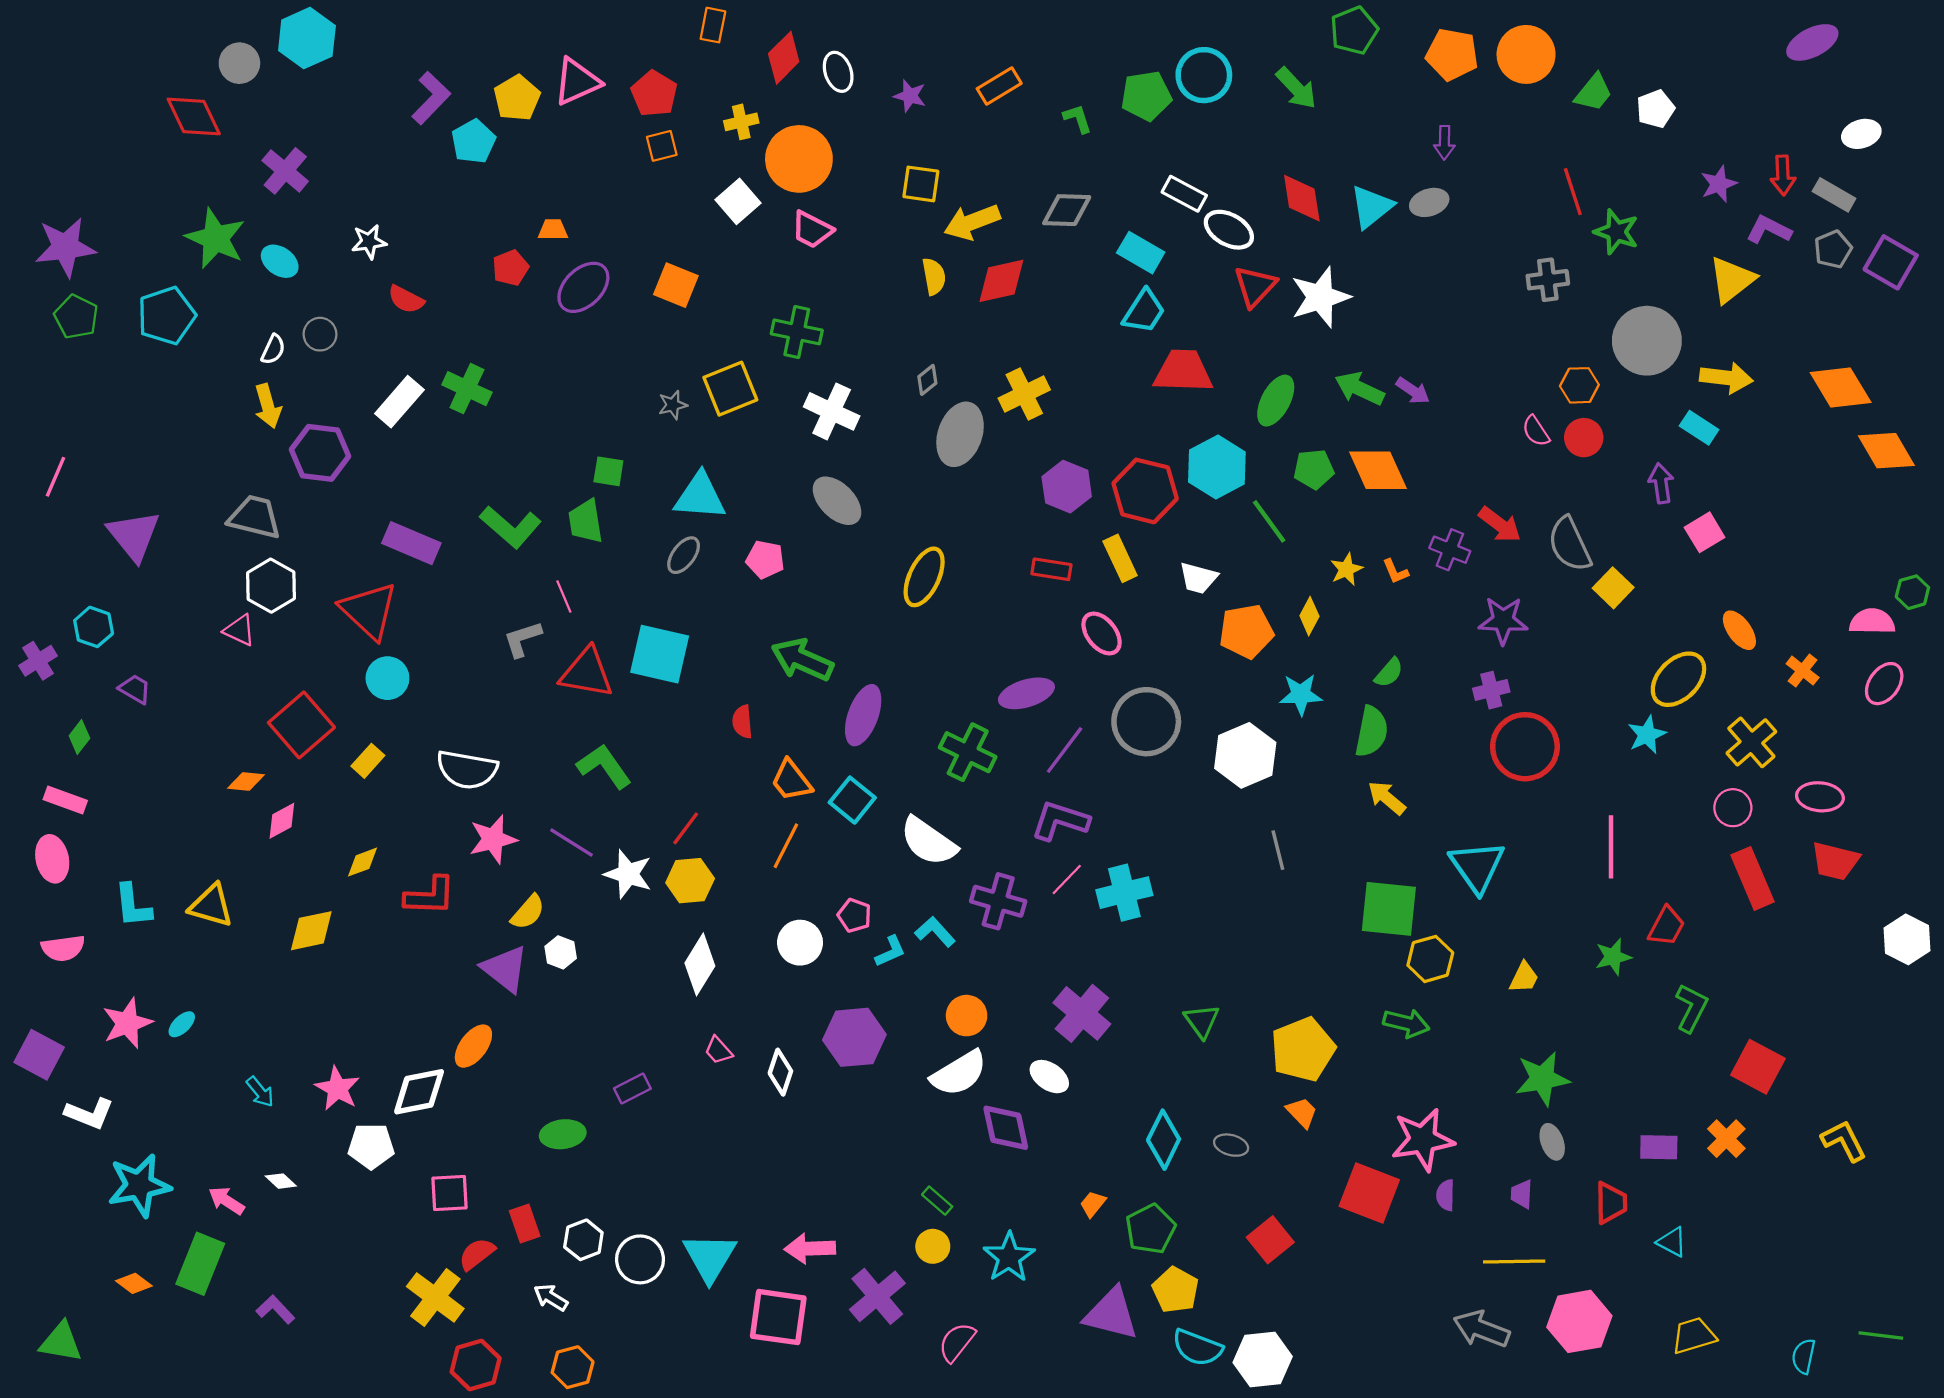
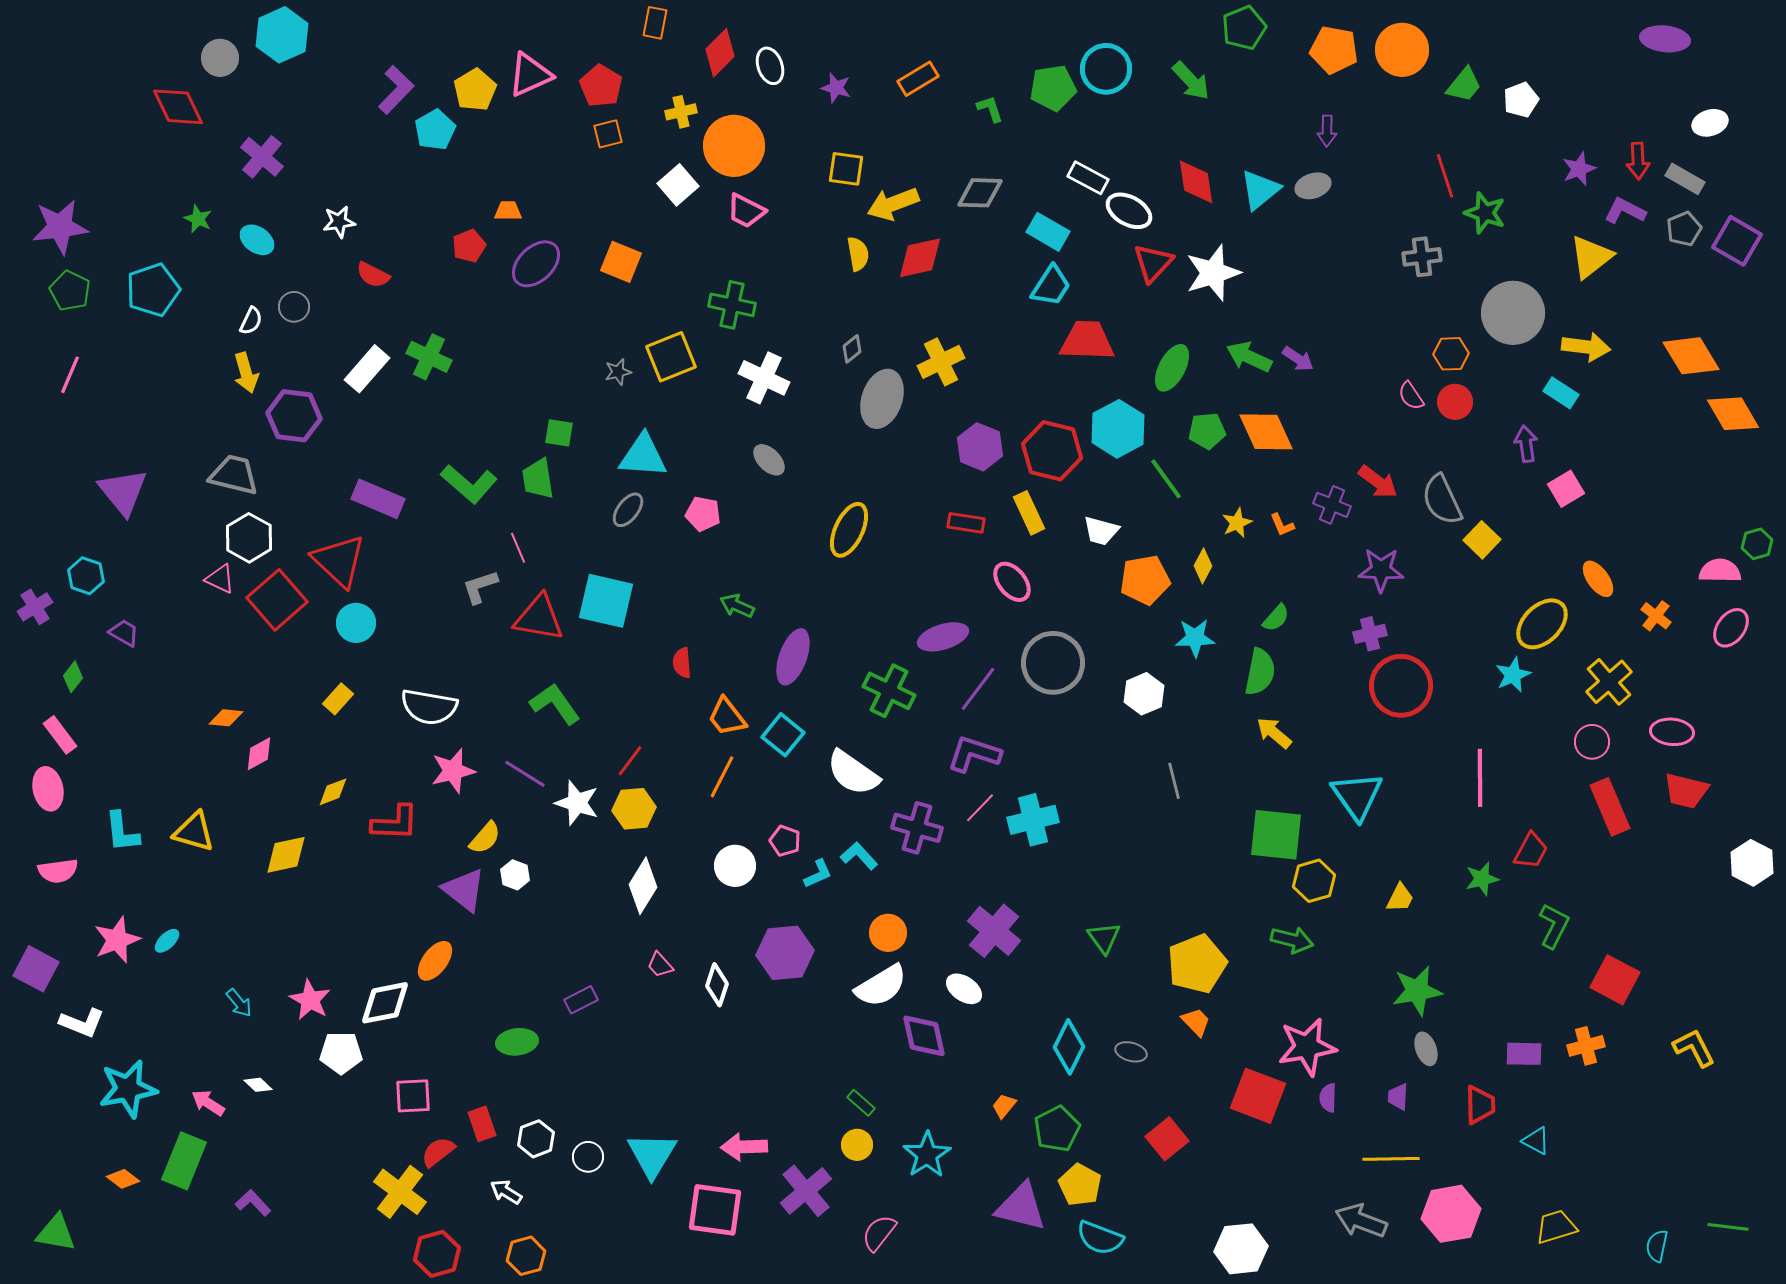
purple ellipse: (1812, 42) -> (1665, 39), turned 33
green star: (215, 238) -> (198, 219), size x0.5
pink line: (55, 477) -> (70, 375), moved
gray ellipse: (837, 501) -> (769, 460), size x0.7
green arrow: (802, 660) -> (737, 606), size x0.6
red square: (301, 725) -> (277, 600), moved
white hexagon: (1245, 755) -> (1144, 694), size x0.7
pink rectangle: (65, 800) -> (60, 735), turned 33
orange cross: (1726, 1139) -> (1586, 1046), turned 30
white circle: (640, 1259) -> (588, 1157), size x0.7
white hexagon: (1263, 1360) -> (1241, 1249), moved

